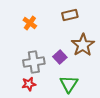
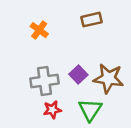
brown star: (83, 45) -> (108, 78), moved, turned -30
red star: (29, 84) -> (52, 110), moved

